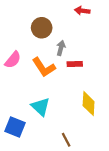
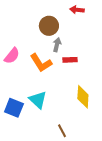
brown circle: (42, 28) -> (49, 26), moved
blue square: (15, 127) -> (14, 108), moved

